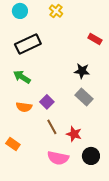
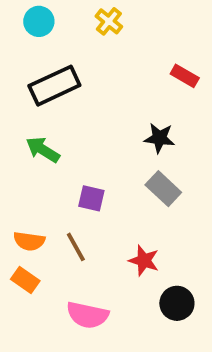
purple square: (47, 102) -> (91, 198), turned -32
orange semicircle: (24, 107) -> (29, 241), moved
brown line: (52, 127) -> (76, 247), moved
pink semicircle: (58, 158) -> (87, 315), moved

